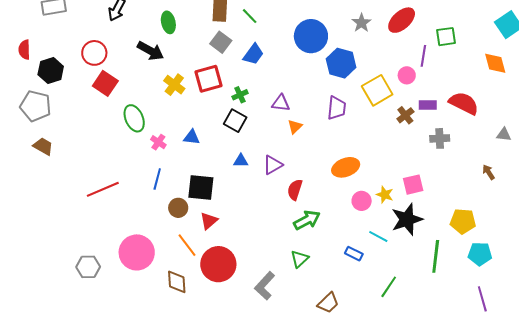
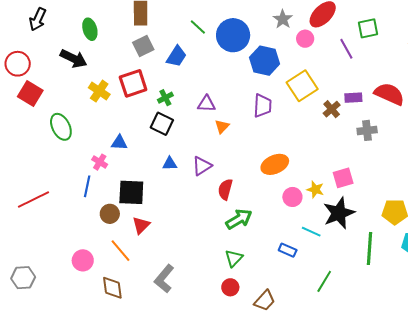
green line: (250, 16) -> (198, 27), moved
gray square: (221, 42) -> (143, 46), turned 30
purple line: (423, 56) -> (346, 49), turned -35
pink circle: (407, 75) -> (305, 39), moved
pink cross: (158, 142) -> (100, 162), moved
pink circle: (137, 252) -> (83, 260), moved, size x0.6
red circle: (218, 264) -> (230, 287), moved, size x0.5
gray L-shape: (265, 286) -> (164, 279), moved

